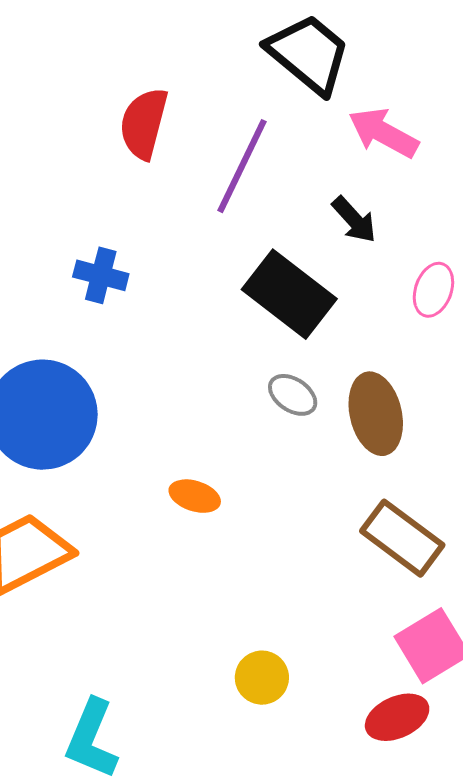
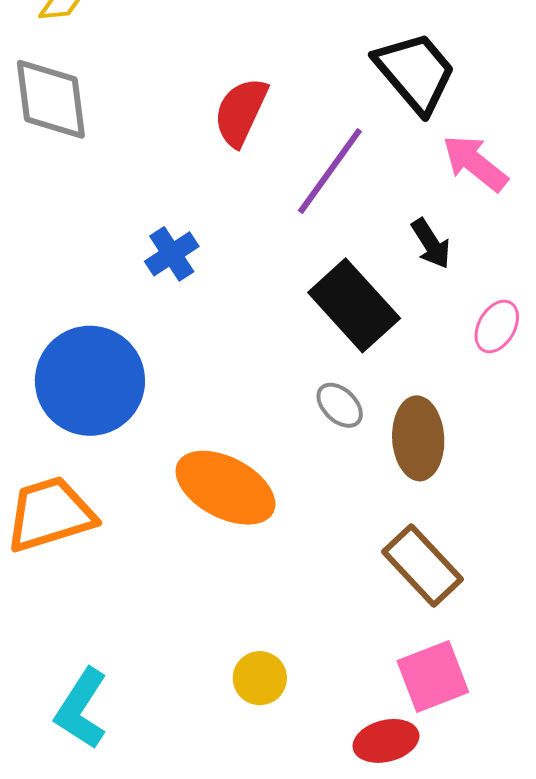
blue cross: (101, 275) -> (172, 254), turned 32
orange ellipse: (195, 496) -> (225, 488), size x2.0

